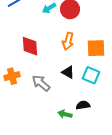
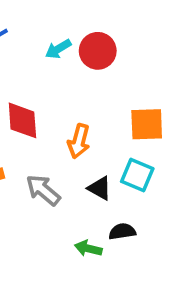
orange arrow: (68, 41) -> (79, 141), moved
black triangle: (68, 72) -> (100, 188), moved

